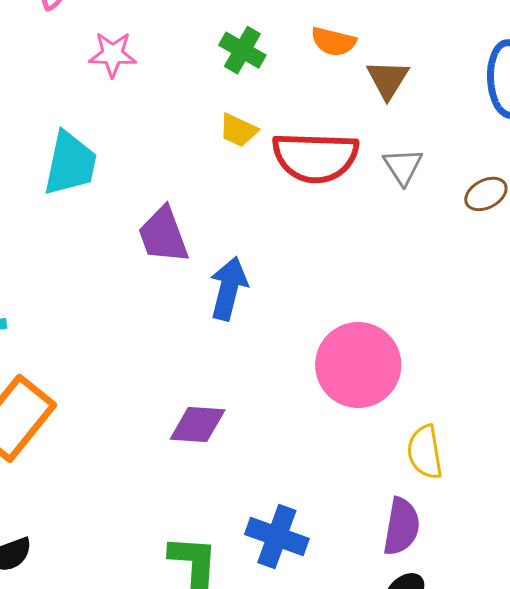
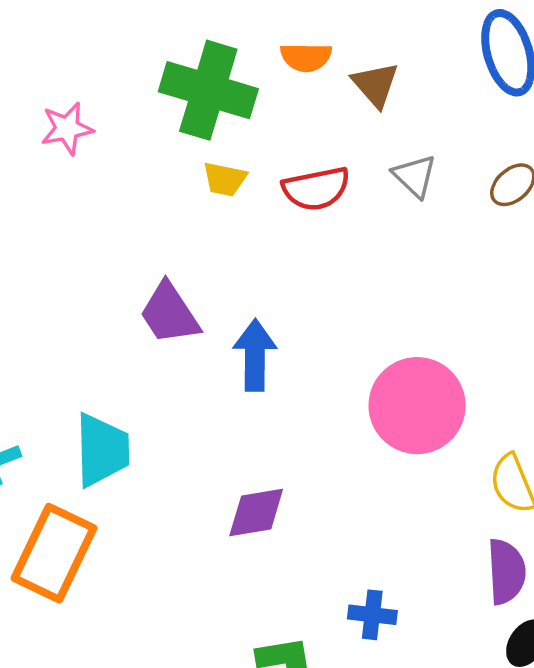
green cross: (242, 50) -> (208, 90), size x1.8
red semicircle: (315, 157) -> (316, 189), size x0.7
cyan trapezoid: (70, 164) -> (102, 450), moved
blue cross: (277, 536) -> (372, 615), size x0.7

